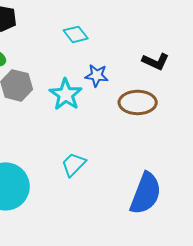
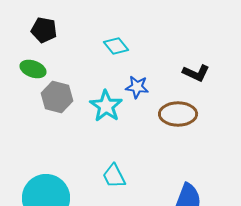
cyan trapezoid: (74, 164) -> (114, 176), turned -72

